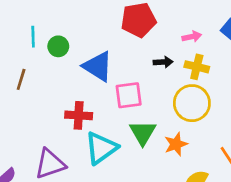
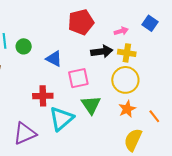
black arrow: (163, 62) -> (102, 52), size x1.5
blue triangle: (98, 66) -> (54, 59), size x0.7
orange star: (176, 144) -> (127, 109), moved

